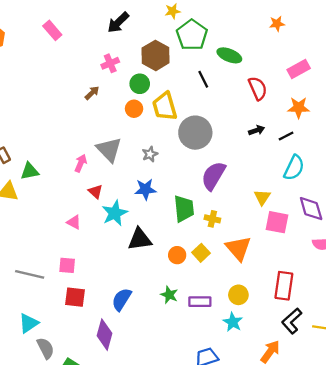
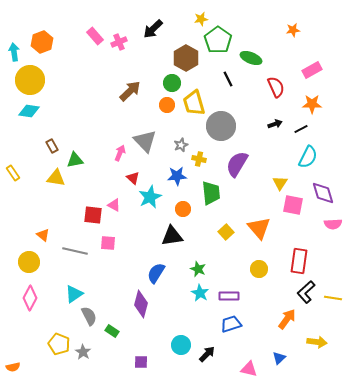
pink cross: (110, 63) -> (119, 42), moved
brown arrow: (92, 93) -> (130, 91), size x1.6
yellow cross: (212, 219) -> (199, 159), moved
black triangle: (140, 239) -> (172, 236), moved
orange circle: (177, 255) -> (183, 209), moved
red square: (75, 297) -> (93, 215), moved
purple rectangle: (200, 302) -> (229, 296), moved
cyan star: (233, 322) -> (200, 293), moved

